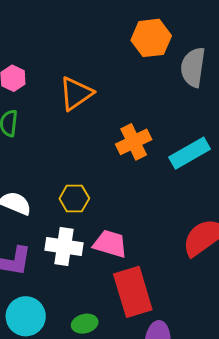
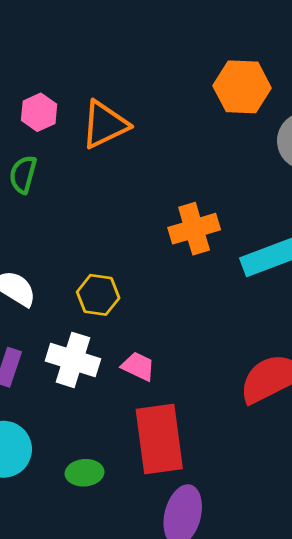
orange triangle: (76, 94) -> (105, 125), moved
pink trapezoid: (110, 244) -> (138, 366), size x0.7

